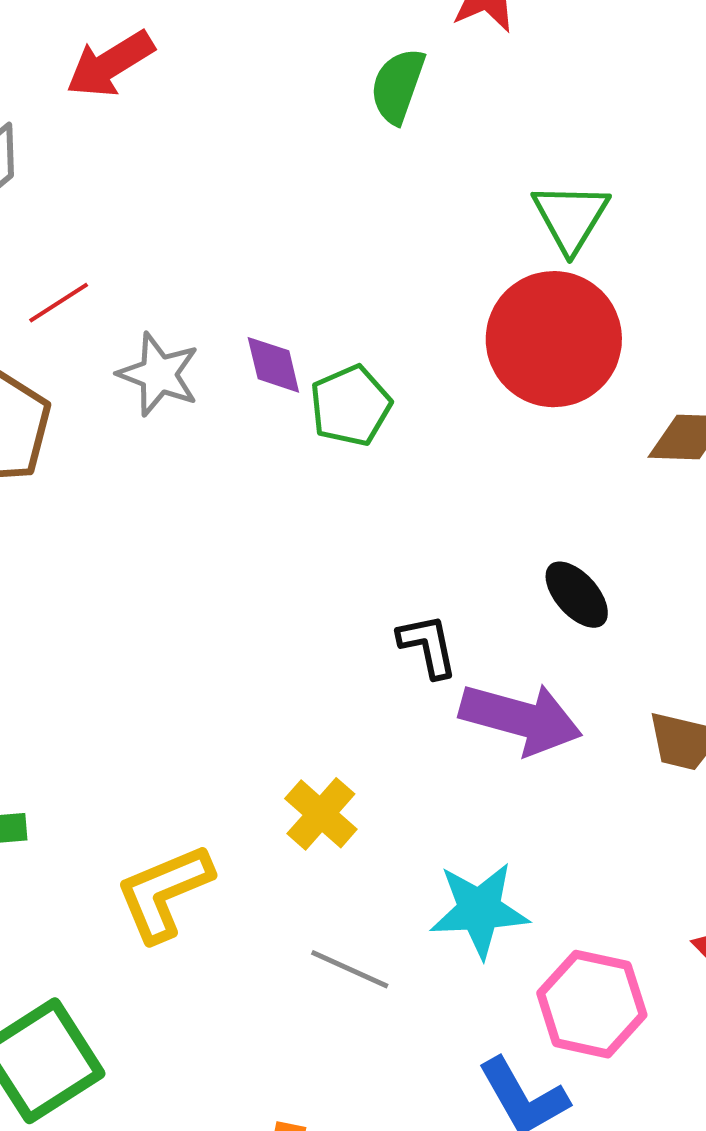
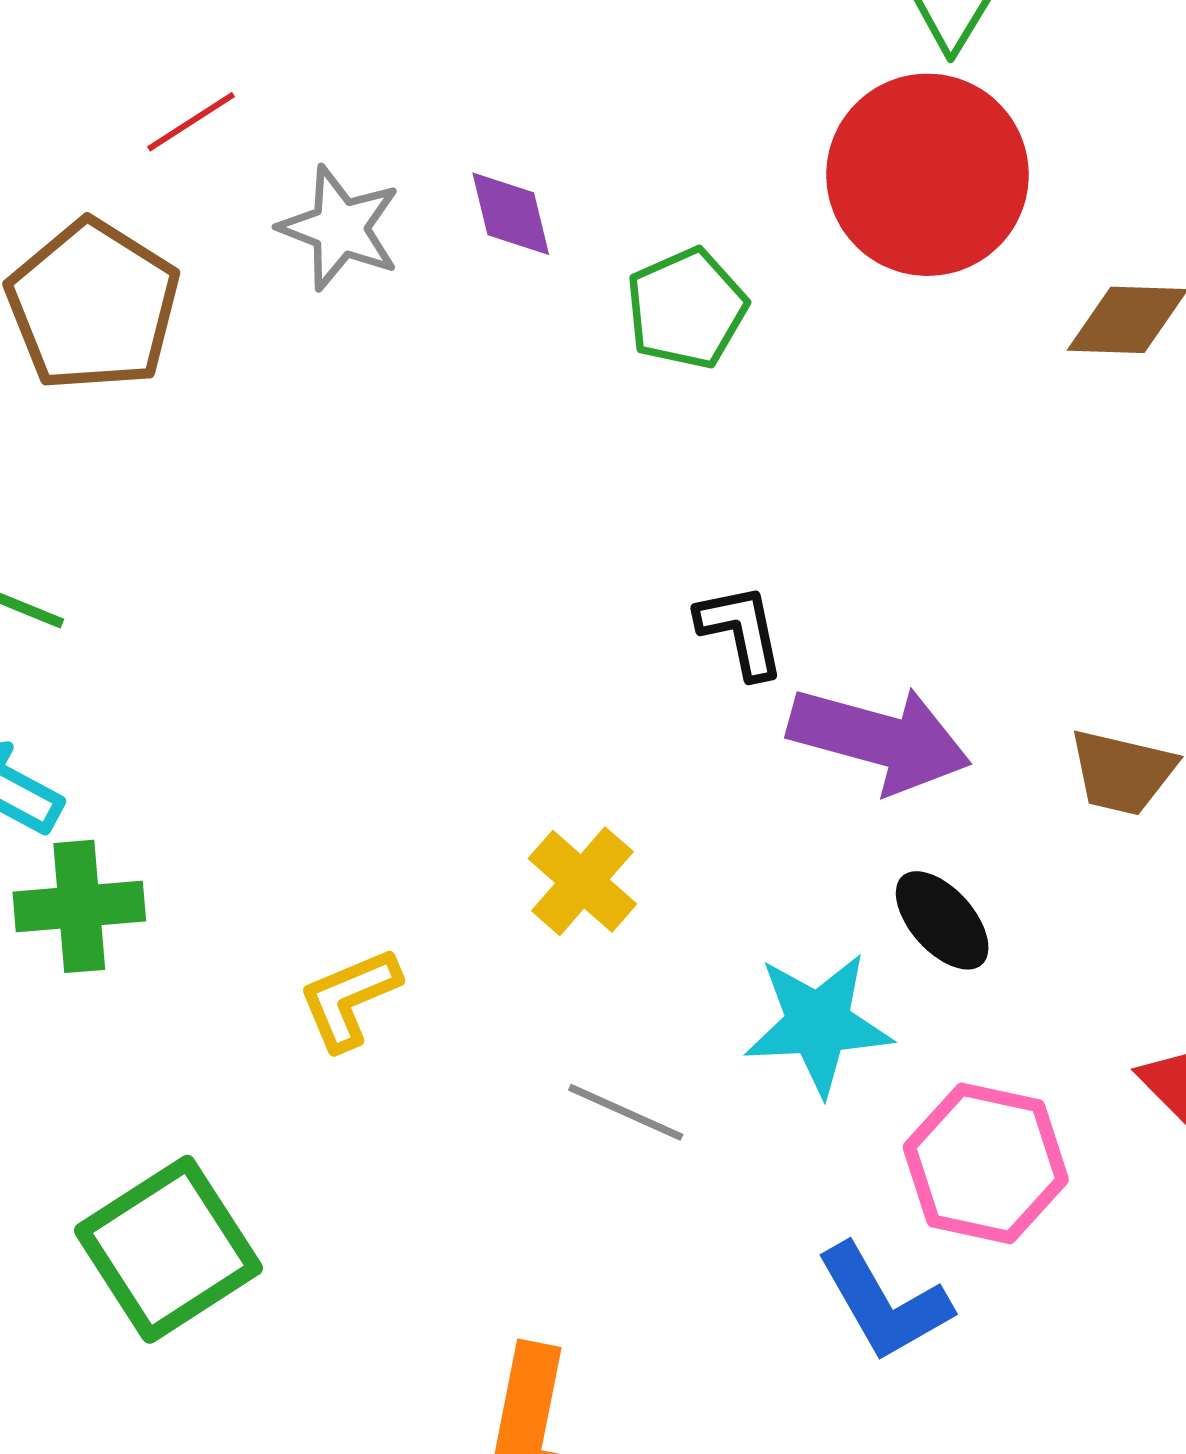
green pentagon: (351, 406) -> (686, 308), moved
black ellipse: (577, 595) -> (942, 920), moved
yellow L-shape: (164, 892) -> (349, 999), size x0.7

